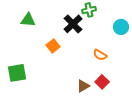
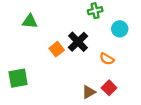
black cross: (73, 24) -> (78, 42), moved
cyan circle: (121, 27) -> (120, 29), moved

